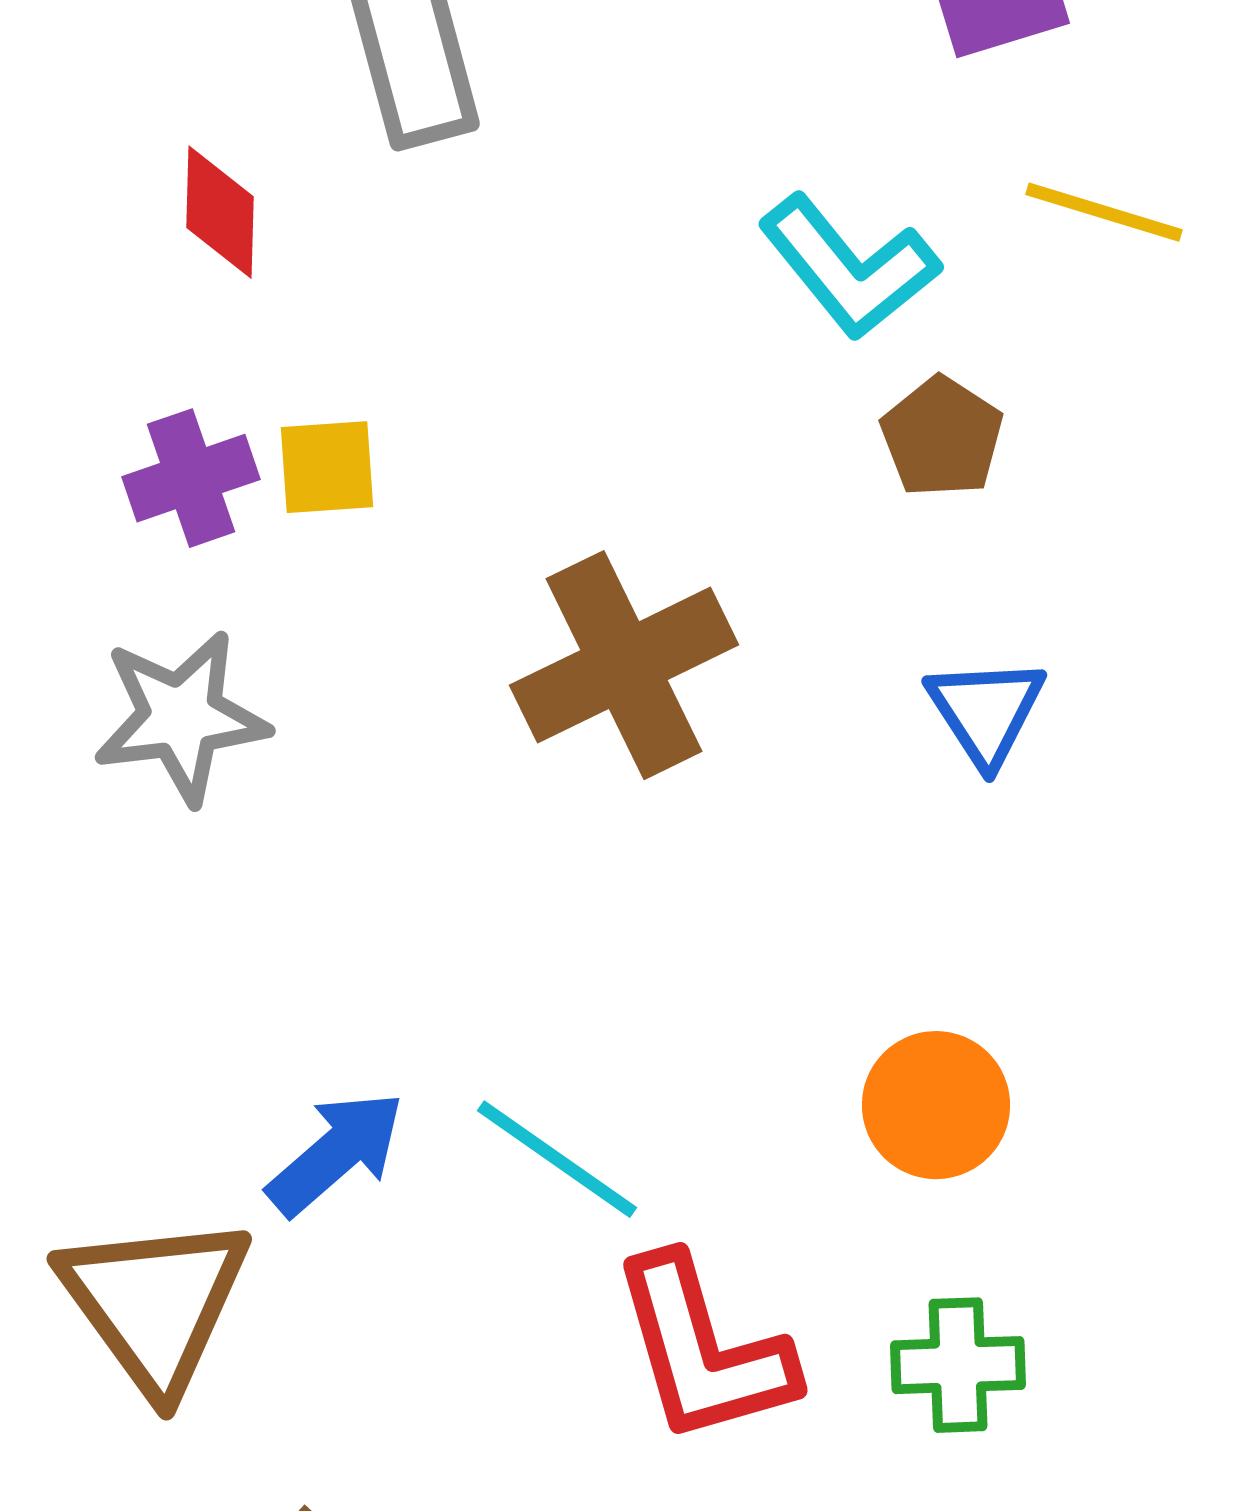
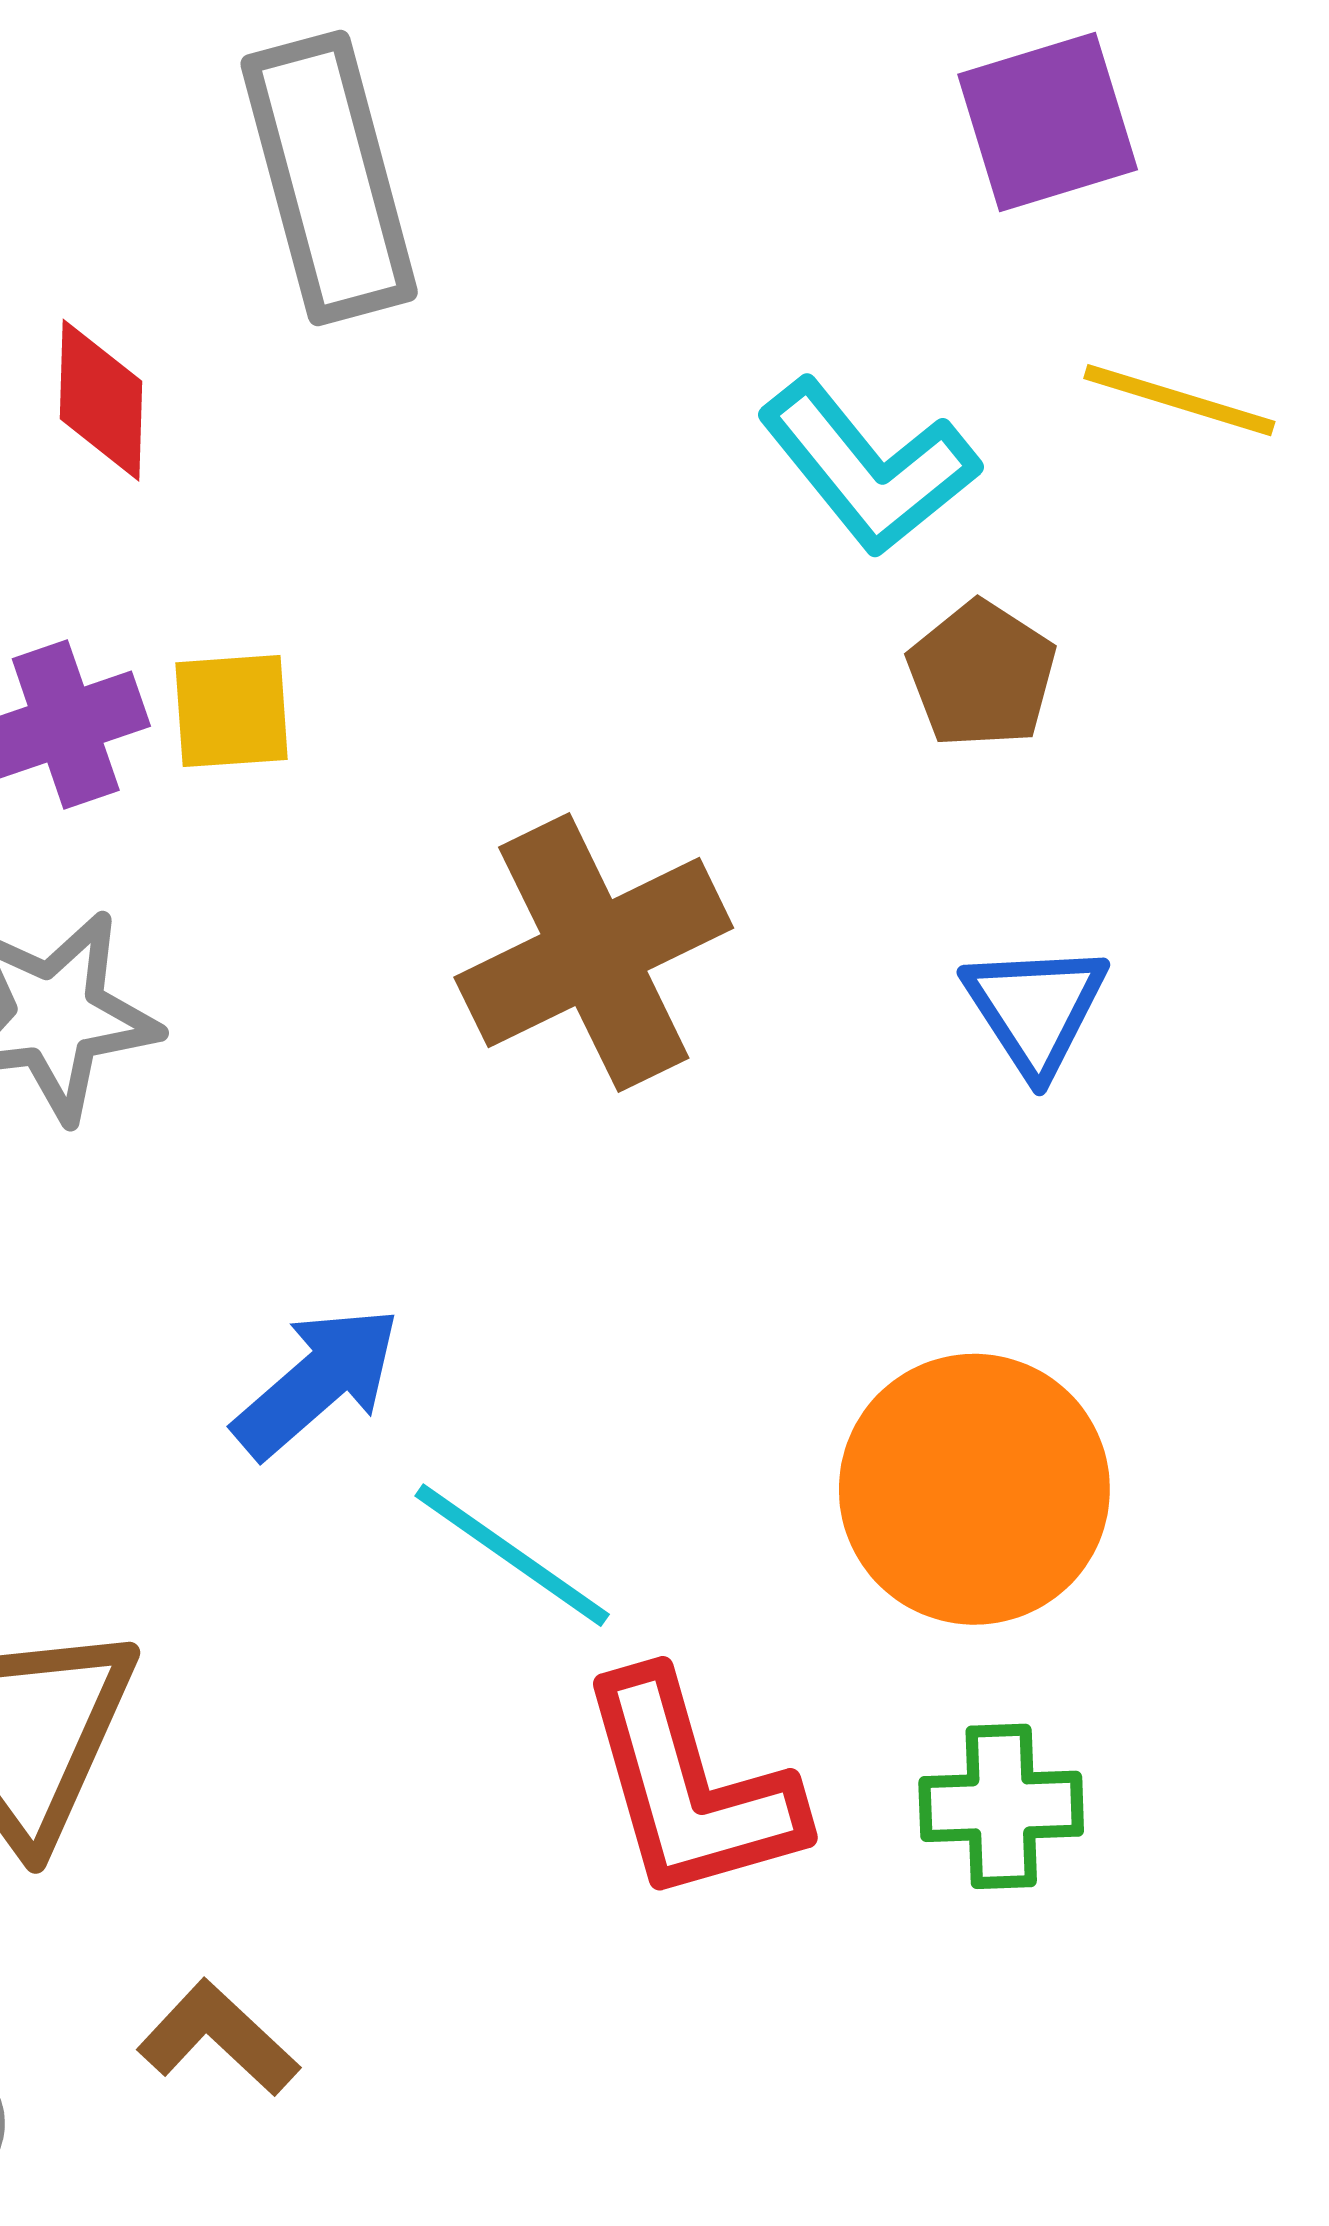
orange circle: (936, 1105) -> (974, 1489), size x1.5
blue arrow: (336, 1153) -> (317, 1382), moved

